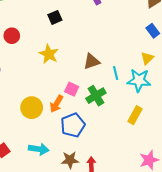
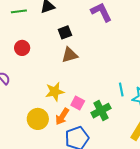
yellow star: (49, 54) -> (55, 92), moved, turned 30
brown triangle: (92, 61) -> (70, 55), moved

